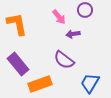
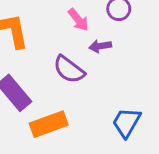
purple semicircle: (64, 60) -> (69, 70), moved

